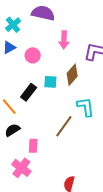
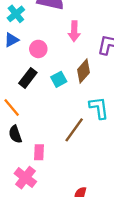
cyan square: (50, 82) -> (59, 79), turned -32
black rectangle: (29, 92) -> (28, 78), moved
black semicircle: (12, 130) -> (15, 134), turned -77

